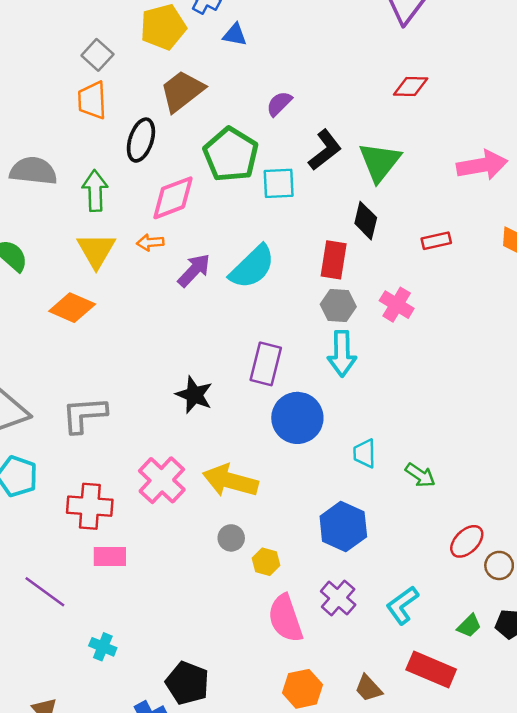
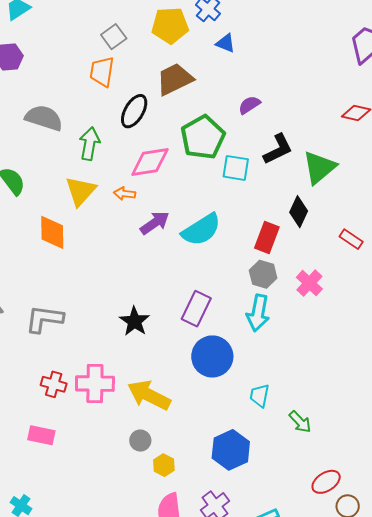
red rectangle: (436, 241) -> (351, 239), turned 35
orange diamond: (72, 308) -> (52, 232), turned 54
pink cross: (162, 480) -> (95, 384), turned 36
red cross: (90, 506) -> (54, 384), moved, size x0.7

